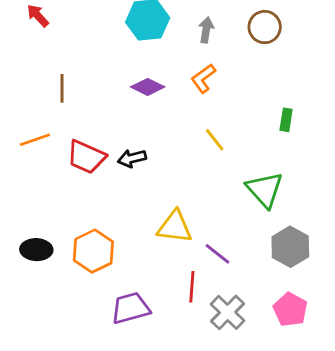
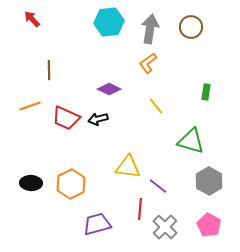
gray arrow: (206, 30) -> (150, 29), size x1.6
purple diamond: (148, 87) -> (109, 89), moved
green triangle: (265, 190) -> (191, 141), turned -32

